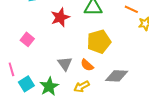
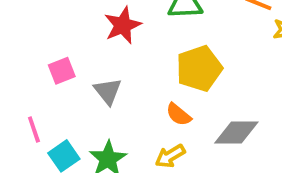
pink square: (27, 39) -> (62, 71), turned 32
gray triangle: (65, 64) -> (108, 91), moved

